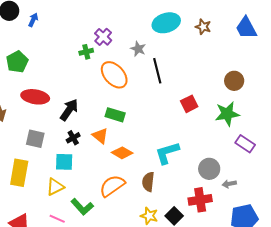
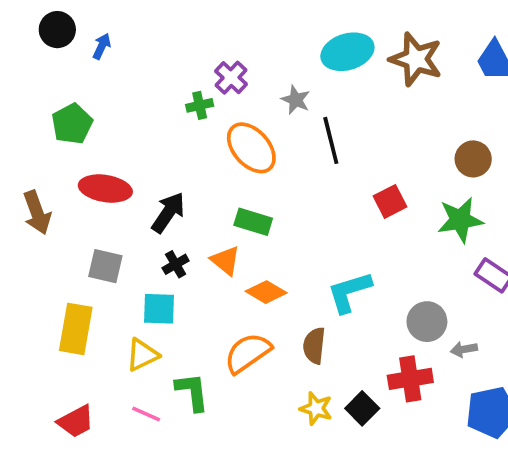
brown star: (203, 27) -> (416, 59), size x1.8
green L-shape: (82, 207) -> (192, 392), turned -145

